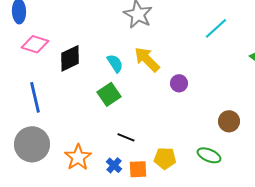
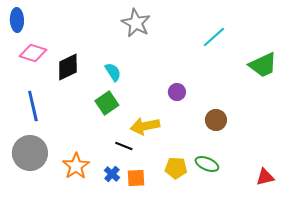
yellow arrow: (147, 59) -> (145, 126), moved, turned -56
brown circle: (229, 121) -> (216, 120), moved
yellow pentagon: (165, 158) -> (176, 168), moved

